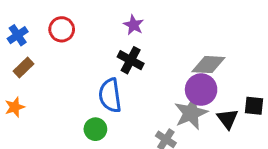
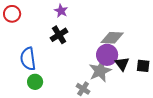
black cross: (131, 60) -> (59, 35), turned 30
blue semicircle: (110, 95) -> (28, 59), moved
black triangle: (228, 119) -> (122, 64), moved

